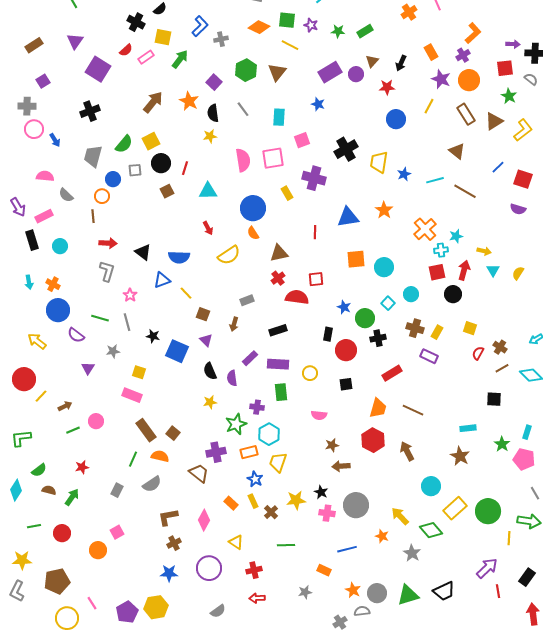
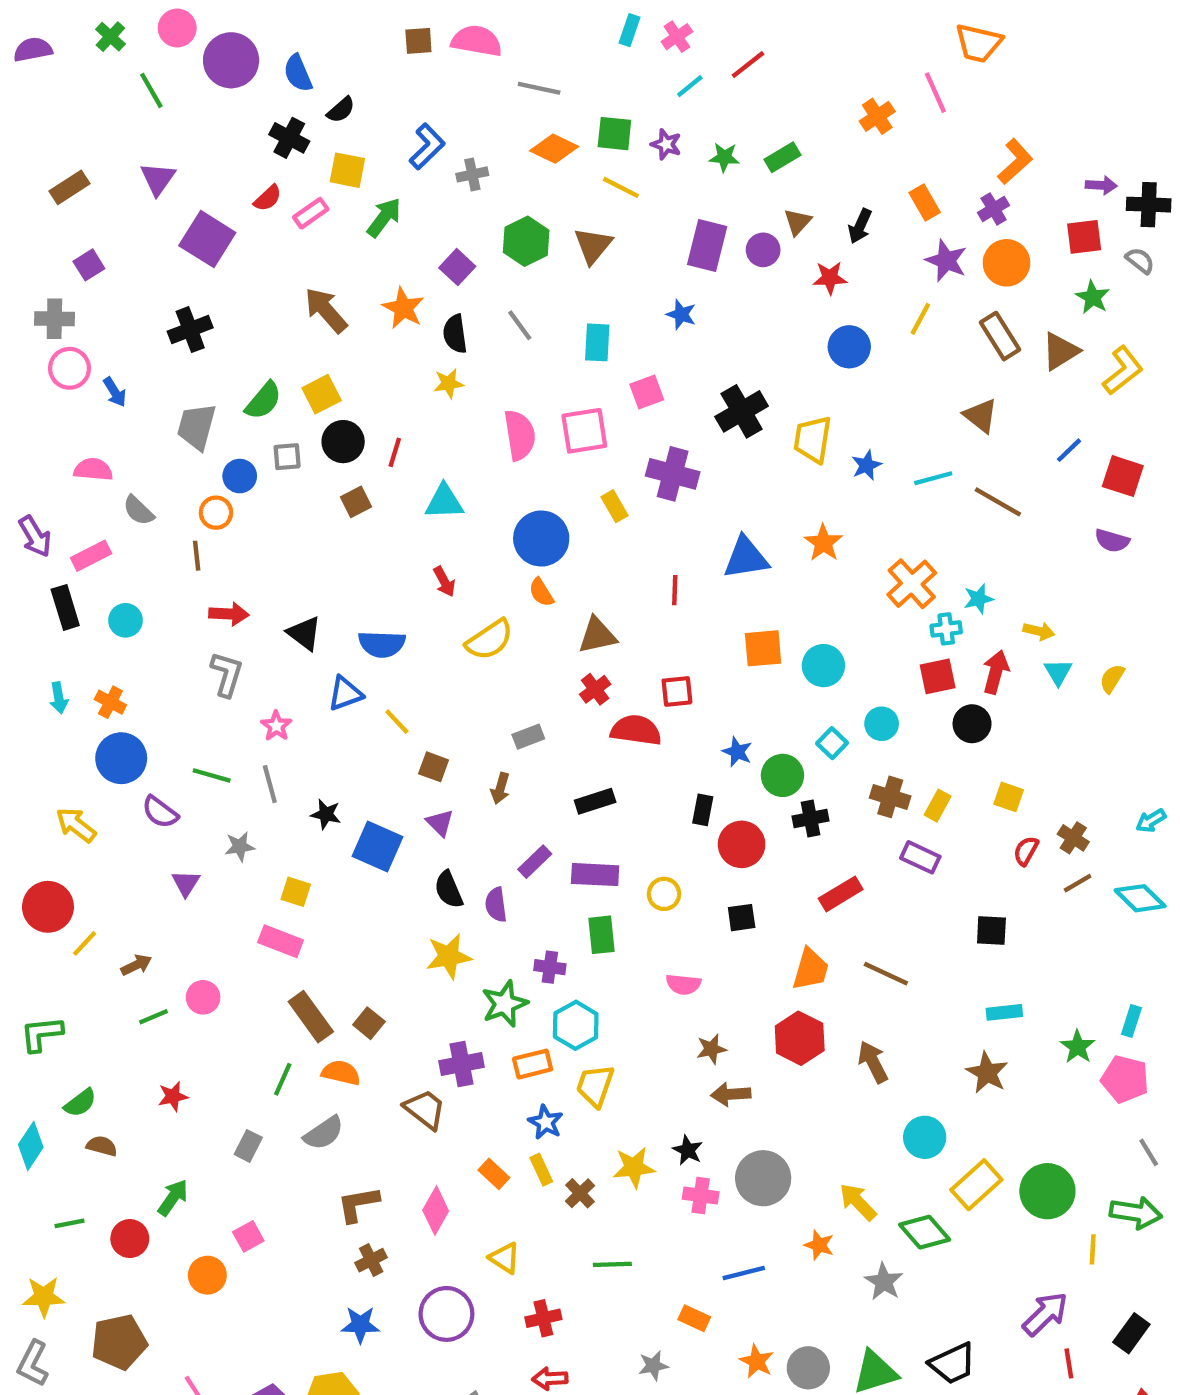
purple rectangle: (330, 72) -> (707, 246), turned -45
brown arrow: (153, 102) -> (326, 310), turned -80
black square: (494, 399) -> (991, 931), moved
yellow star: (210, 402) -> (449, 956), size x1.5
green arrow: (72, 497) -> (173, 1198), moved

